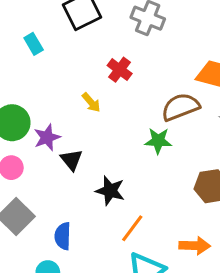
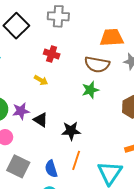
brown semicircle: (180, 107) -> (97, 64), turned -130
purple star: (47, 137) -> (21, 111), turned 30
orange line: (132, 228) -> (76, 160), moved

